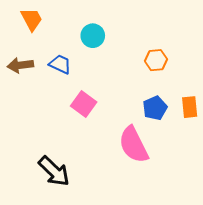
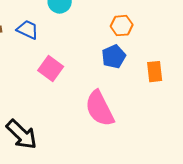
blue pentagon: (155, 108) -> (114, 57), moved

